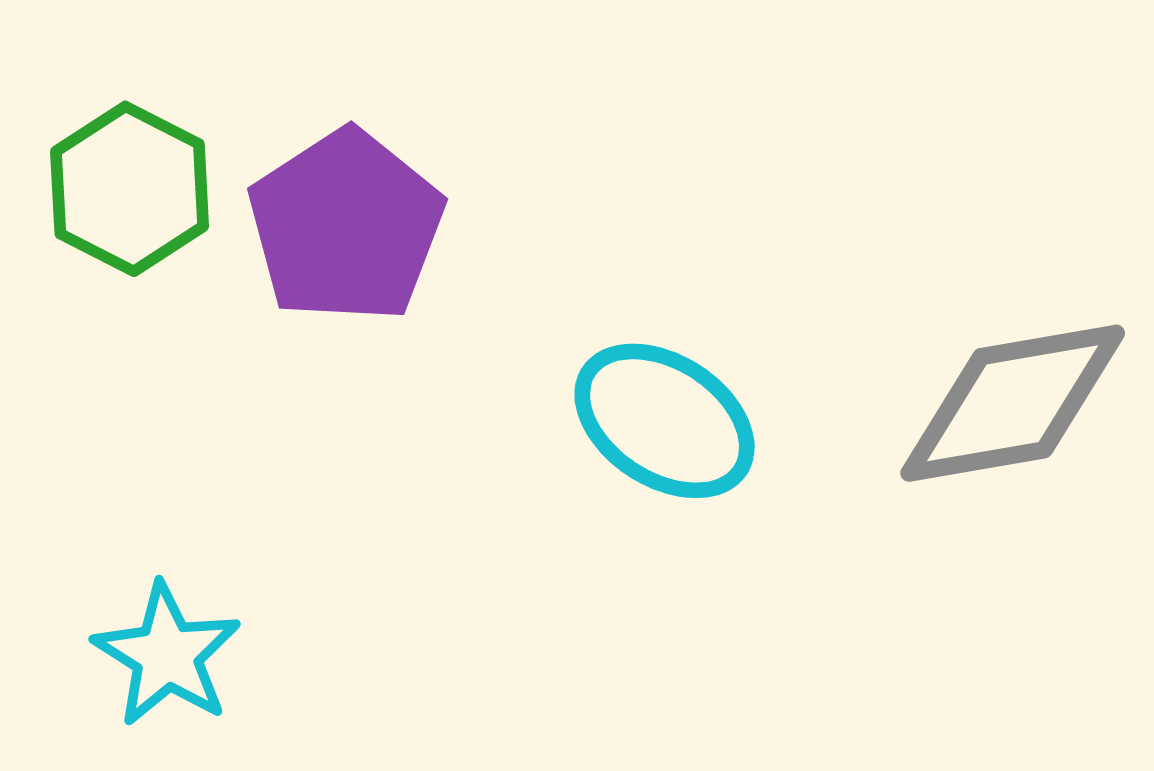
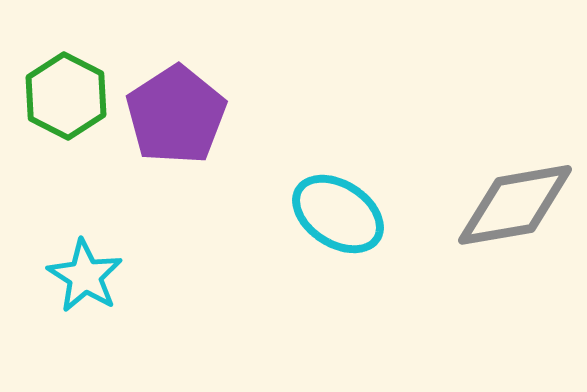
cyan star: (167, 655) -> (85, 276), moved

